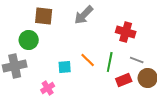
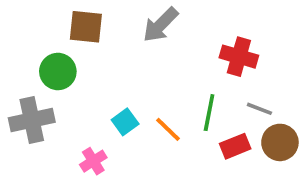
orange line: (88, 60) -> (168, 129), moved
cyan square: (65, 67) -> (125, 122), turned -32

